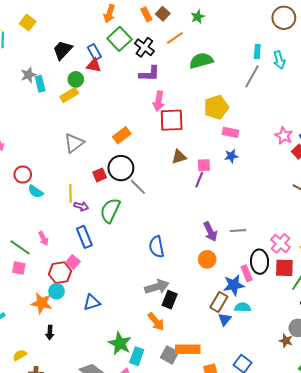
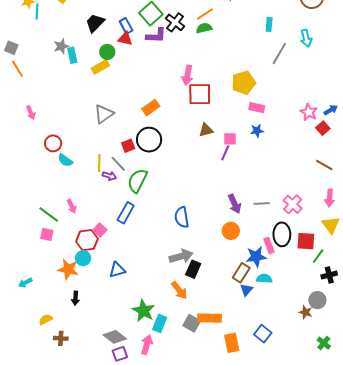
cyan rectangle: (257, 52) -> (269, 25), moved
green semicircle: (201, 61) -> (204, 28), moved, size x0.7
purple L-shape: (149, 74) -> (156, 35), moved
gray line: (138, 187) -> (118, 164), moved
blue rectangle: (84, 237) -> (126, 213), moved, turned 50
pink cross: (280, 243) -> (293, 204), moved

